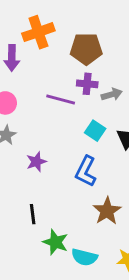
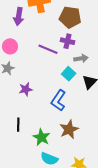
gray arrow: (112, 94) -> (81, 58), moved
green star: (56, 242) -> (41, 137), moved

